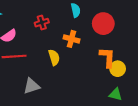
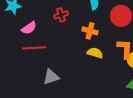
yellow semicircle: (54, 57) -> (95, 53), moved, turned -56

